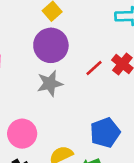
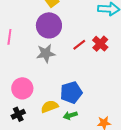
blue pentagon: (105, 133) -> (71, 92), moved

